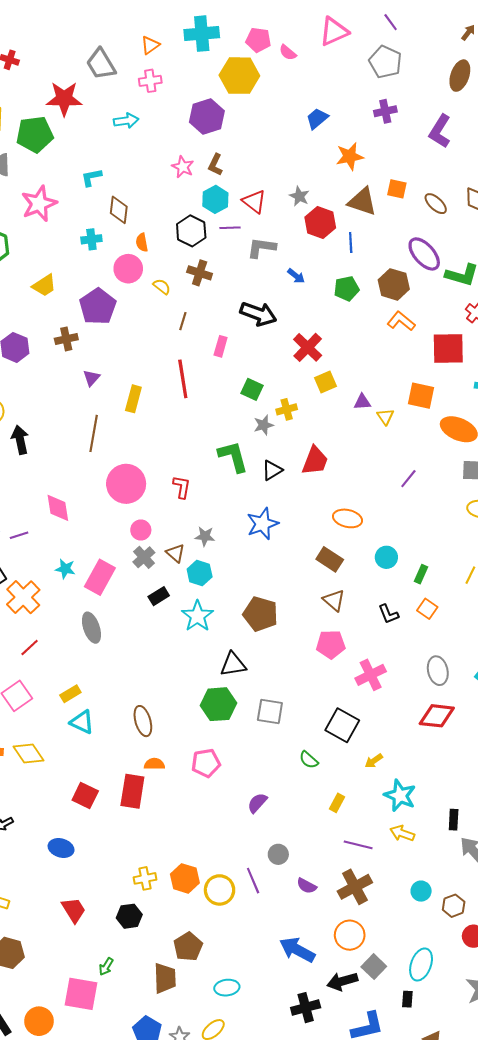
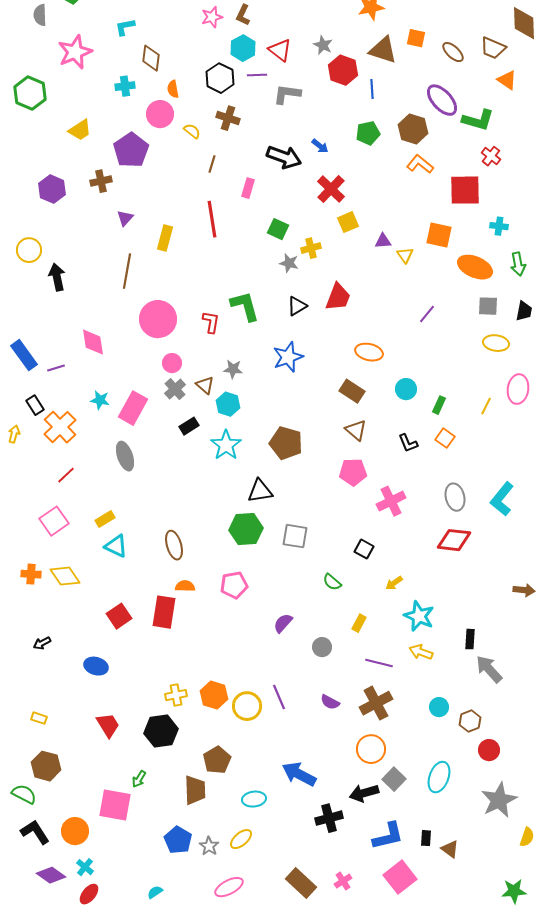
pink star: (183, 167) -> (212, 17), turned 30
blue arrow: (296, 276) -> (320, 146), moved
gray star: (264, 425) -> (289, 263), turned 30
green L-shape: (233, 457) -> (245, 306), moved
black square: (342, 725) -> (364, 549), size x0.6
red square: (85, 796) -> (119, 616), turned 30
gray circle: (278, 854) -> (322, 647), moved
black hexagon: (129, 916) -> (161, 731), size x1.4
blue arrow: (297, 950) -> (299, 774), moved
black rectangle: (407, 999) -> (426, 838), moved

